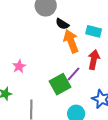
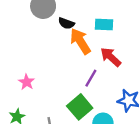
red arrow: (94, 60) -> (111, 57), turned -48
green square: (60, 84) -> (80, 107), moved

